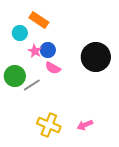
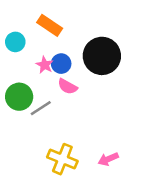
cyan circle: (20, 33) -> (15, 42), moved
black circle: (96, 57) -> (102, 56), moved

